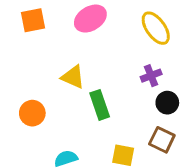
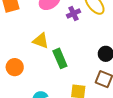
purple cross: (151, 76) -> (74, 13), moved

